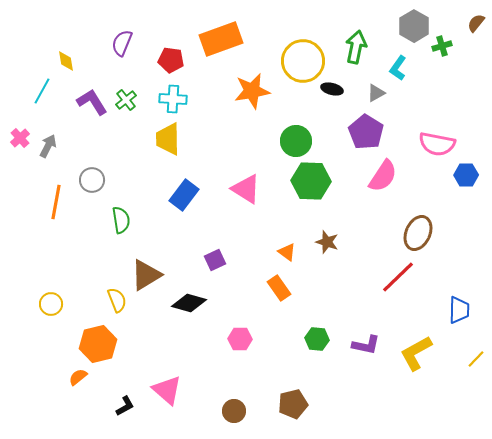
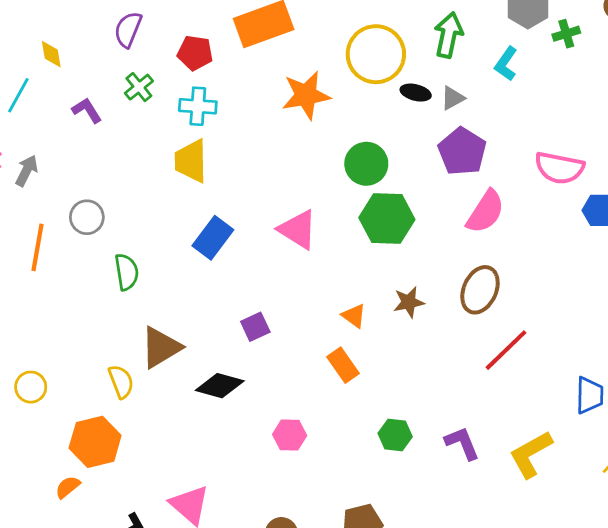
gray triangle: (376, 93) -> (453, 98), moved
green cross: (126, 100) -> (139, 87), moved
purple L-shape: (92, 102) -> (87, 110), size x0.7
brown ellipse: (418, 233) -> (480, 290), moved
brown star: (327, 242) -> (409, 302), turned -30
purple L-shape: (366, 345) -> (462, 443), turned -124

